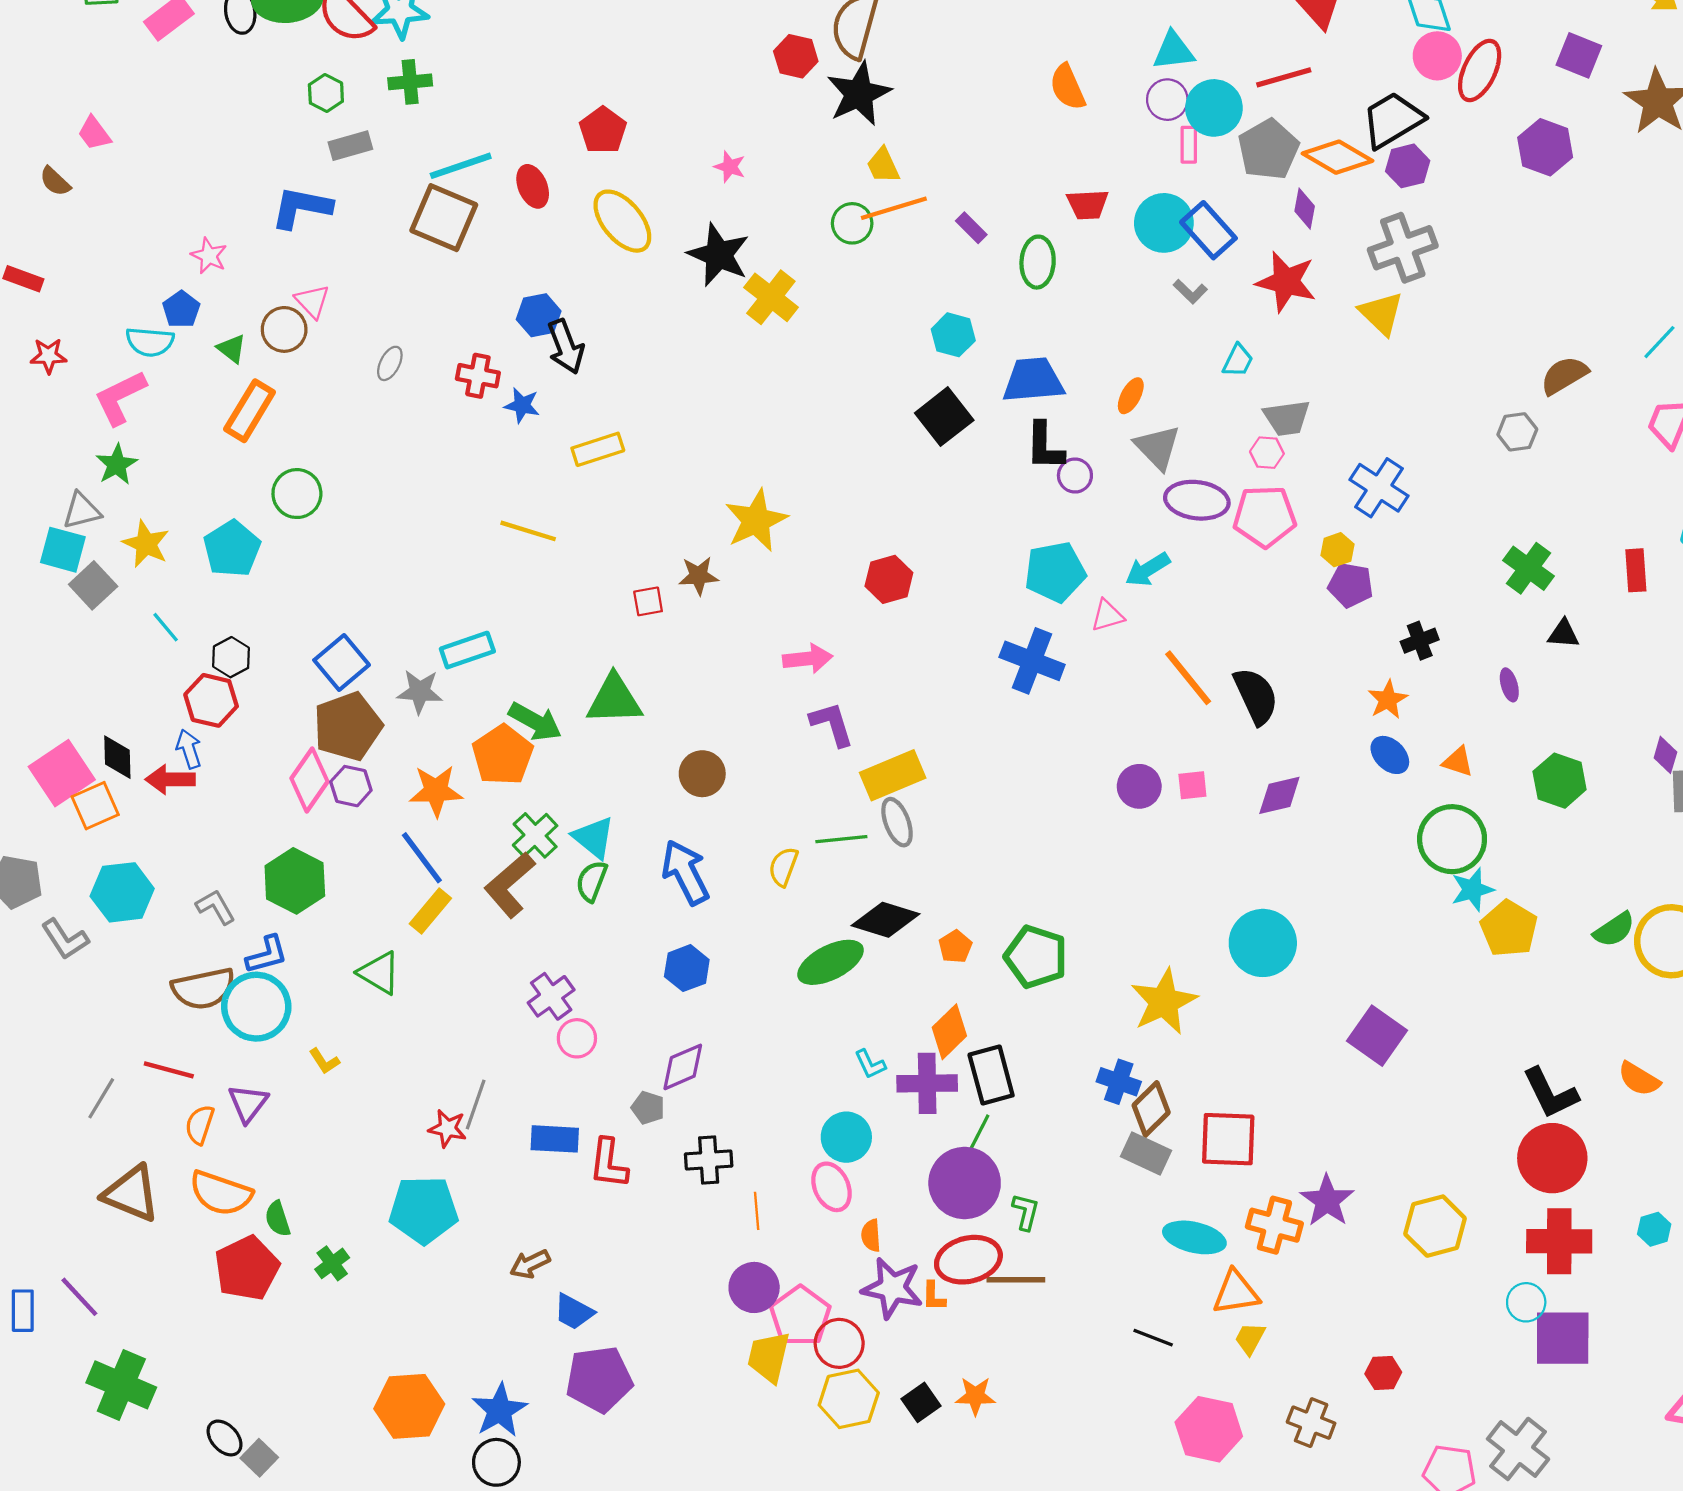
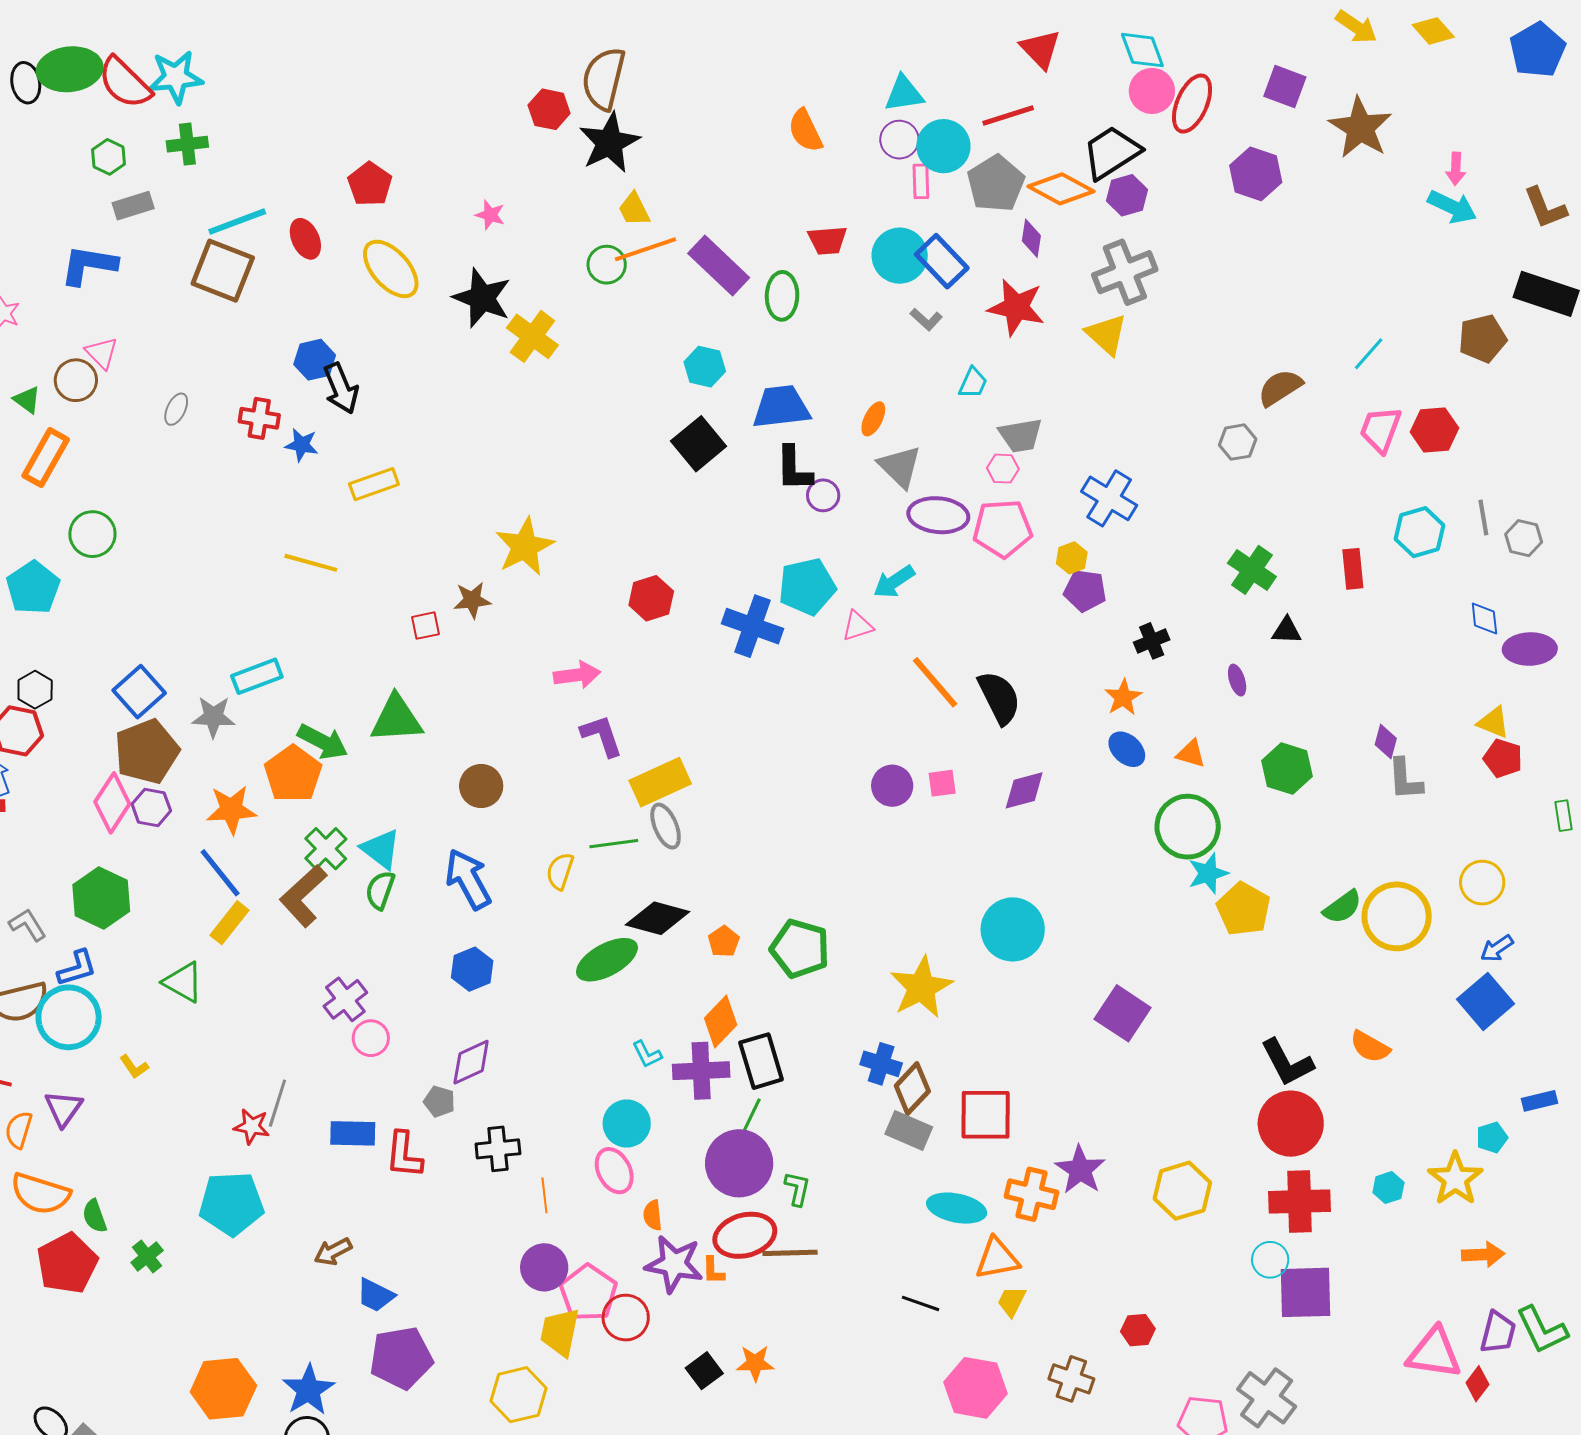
purple rectangle: (971, 228) -> (719, 265), size x2.0
blue cross: (1032, 661) -> (752, 626), moved
yellow hexagon: (849, 1399) -> (519, 1395), moved

